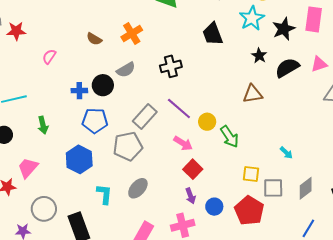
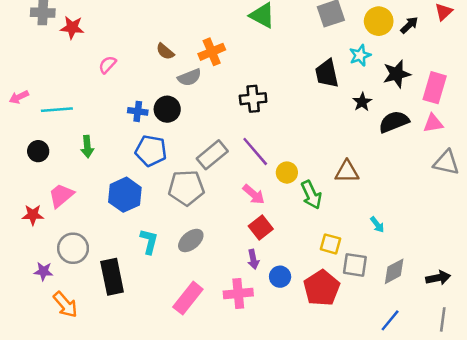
cyan star: (252, 18) -> (360, 55), size x0.7
pink rectangle: (314, 19) -> (435, 88), moved
black trapezoid: (213, 34) -> (327, 73), moved
gray semicircle: (126, 70) -> (189, 77), moved
brown triangle: (253, 94) -> (347, 172), moved

